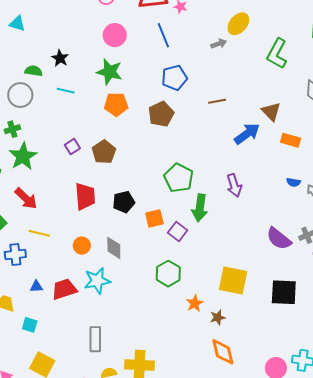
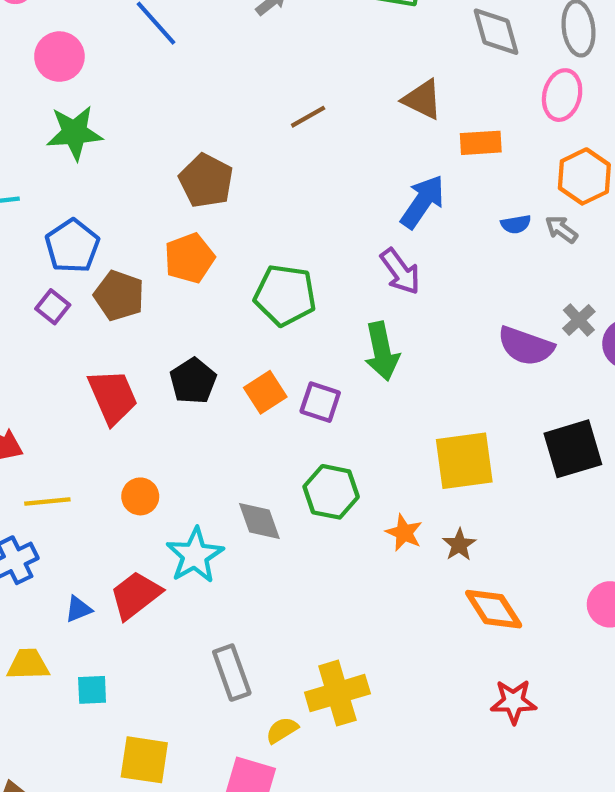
blue pentagon: (174, 78) -> (72, 246), moved
orange pentagon: (116, 104) -> (189, 258), moved
blue arrow: (247, 134) -> (423, 202), moved
green arrow: (200, 208) -> (382, 351), moved
gray diamond: (114, 248) -> (259, 521), moved

